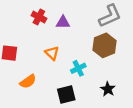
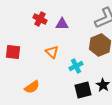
orange semicircle: (28, 81) -> (32, 87), moved
black square: (66, 95) -> (83, 90), moved

